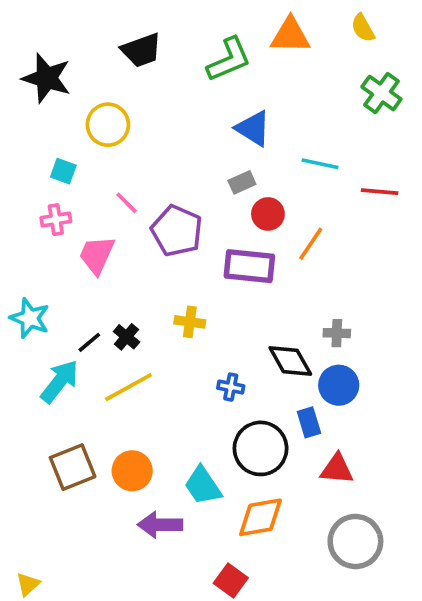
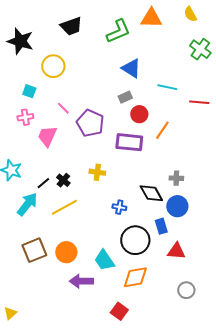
gray circle: (355, 541) -> (186, 290), size x0.6

